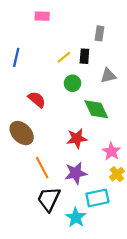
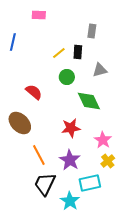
blue line: (16, 57) -> (13, 42), moved
purple star: (76, 173) -> (70, 160), turned -30

